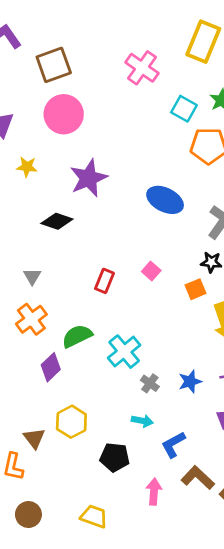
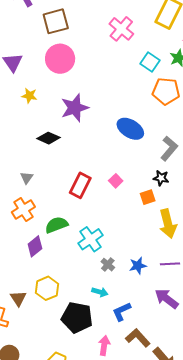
red rectangle: (104, 281) -> (80, 185), size x1.4
black pentagon: (115, 457) -> (77, 317), size x1.4

